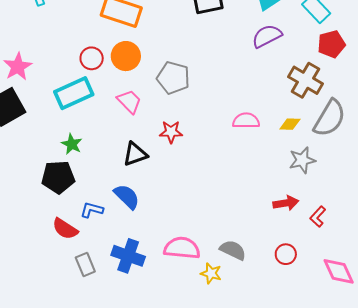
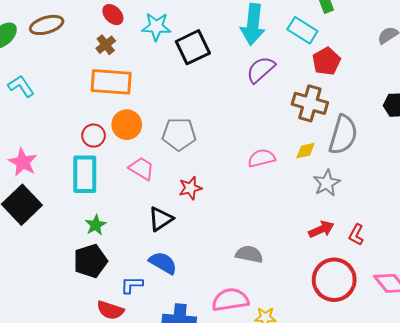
cyan rectangle: (74, 93) -> (85, 174), turned -51
green star: (72, 144) -> (96, 225), turned 30
gray semicircle: (233, 250) -> (249, 254), moved
red circle: (286, 254) -> (334, 280), size x2.0

